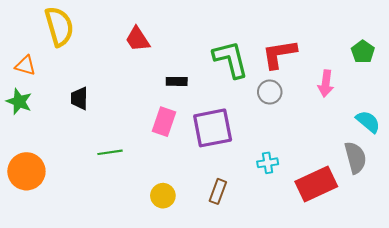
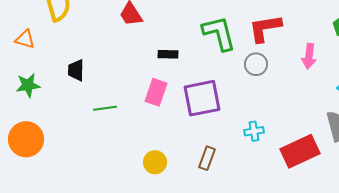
green star: (19, 102) -> (28, 85), moved, turned -30
green line: (110, 152) -> (105, 108), moved

